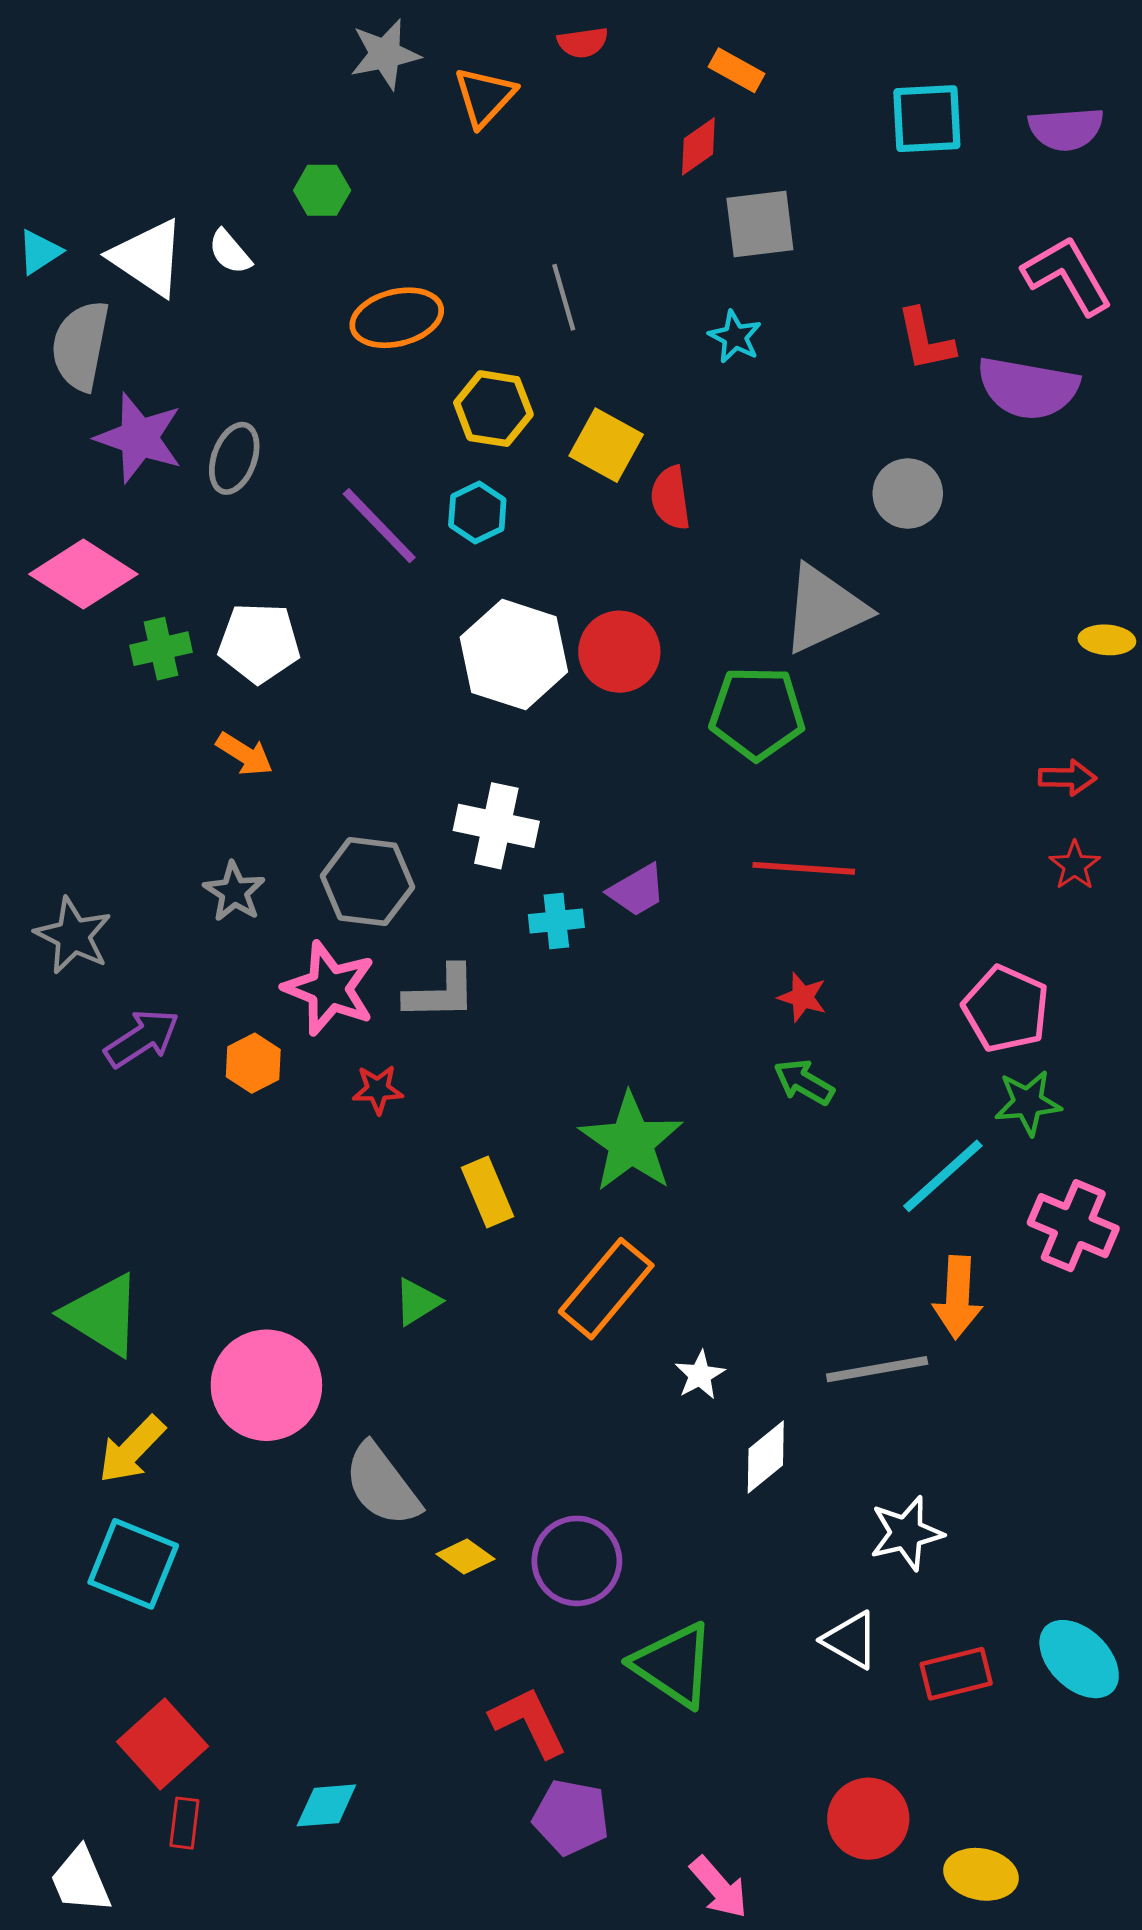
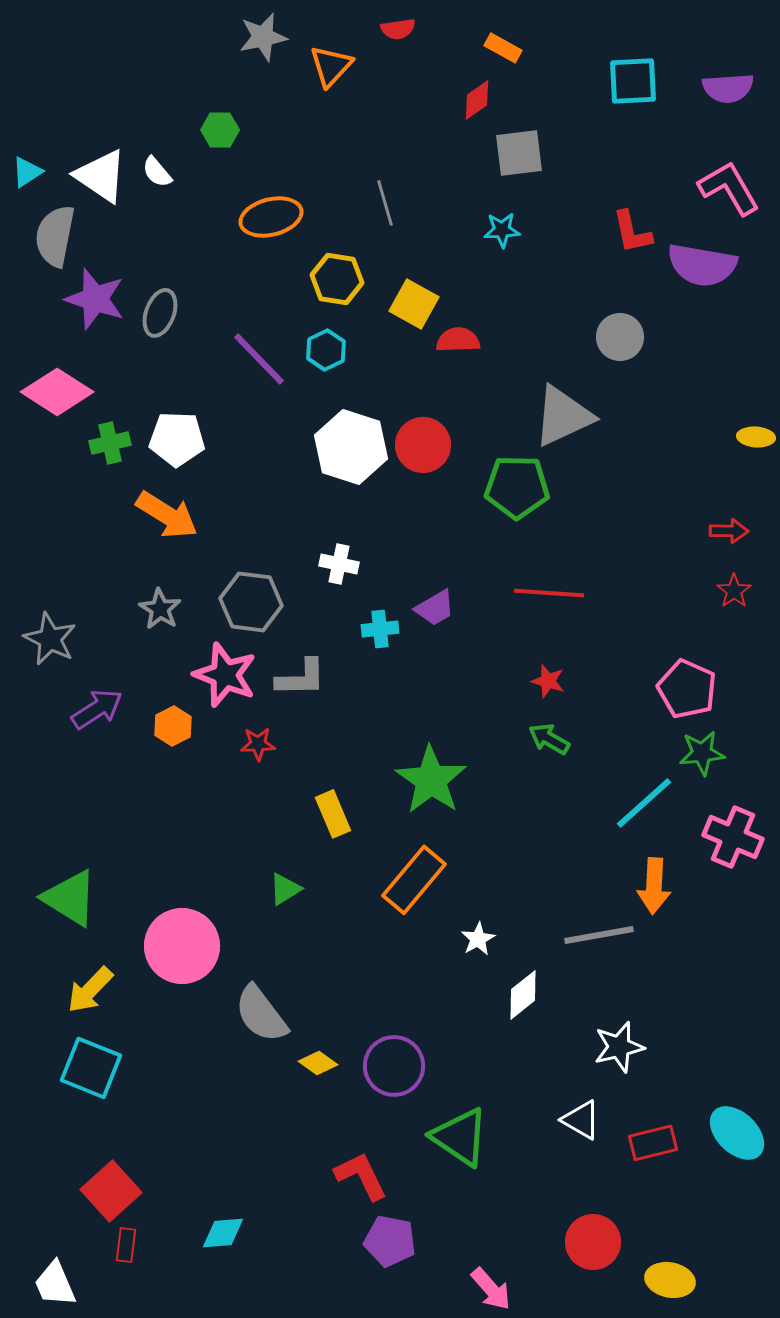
cyan star: (735, 337) -> (502, 230), turned -30
red semicircle: (671, 498) -> (458, 340), turned 96
orange arrow: (244, 754) -> (167, 515), size x1.6
white cross: (496, 826) -> (339, 564), size x0.7

